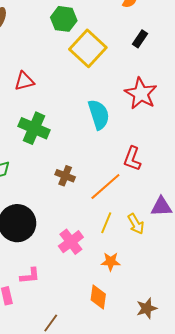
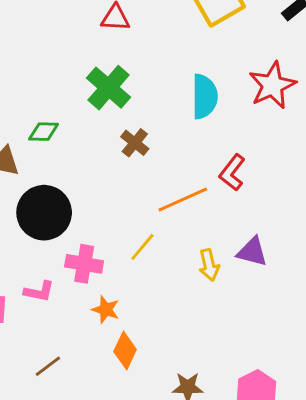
brown cross: (65, 176) -> (135, 143), moved
yellow line: (106, 223) -> (142, 247), moved
pink cross: (71, 242) -> (84, 264), moved, turned 30
orange star: (111, 262) -> (106, 310), moved

